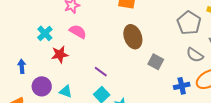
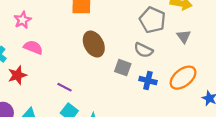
gray semicircle: (195, 55) -> (143, 50), moved
blue cross: (182, 86) -> (148, 81), moved, turned 35

